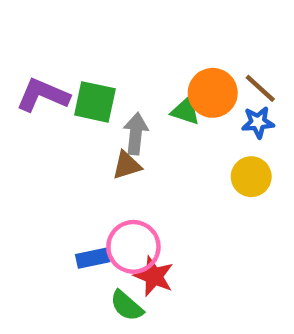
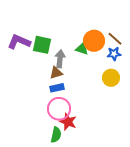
blue rectangle: (93, 258) -> (57, 88), moved
green semicircle: (127, 306) -> (56, 135), turned -119

